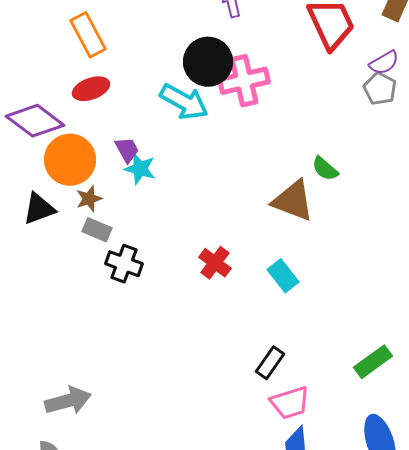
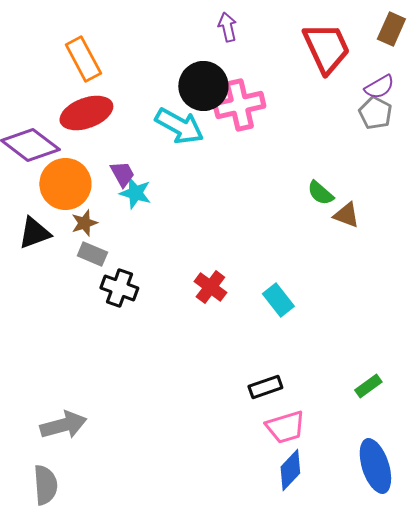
red ellipse: (91, 89) -> (86, 113), size x1.4
brown triangle: (293, 201) -> (346, 215), moved, size x0.6
green rectangle: (373, 362) -> (368, 386), size x0.7
black rectangle: (270, 363) -> (265, 387), turned 36

